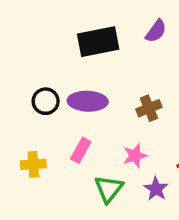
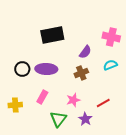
purple semicircle: (156, 31) -> (85, 52), moved

